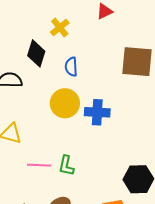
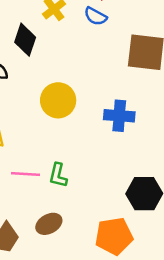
blue semicircle: (71, 67) -> (96, 16), moved, turned -60
blue cross: (97, 112) -> (119, 116), moved

